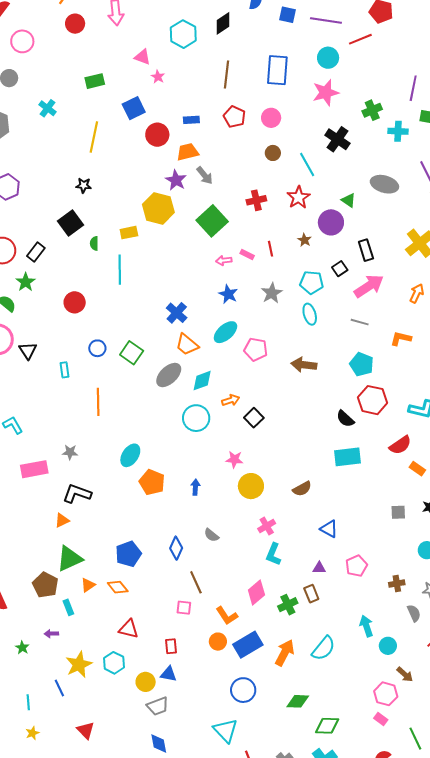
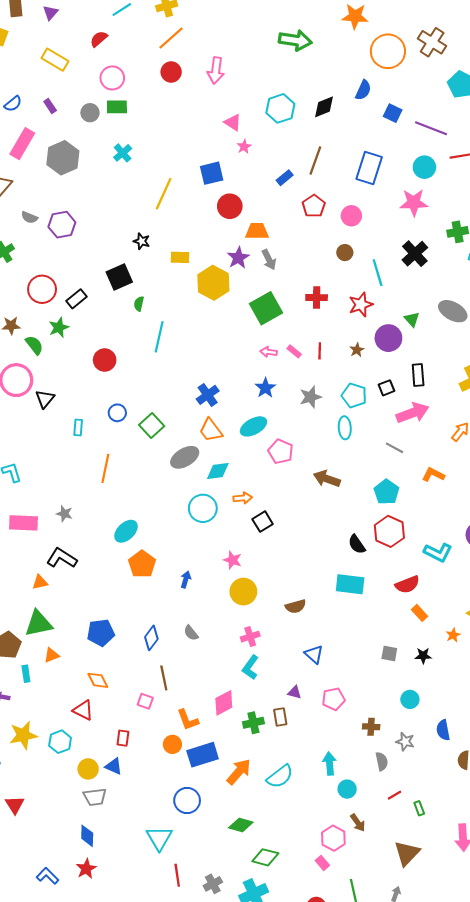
green rectangle: (95, 81) -> (117, 107), moved
blue rectangle: (191, 120) -> (285, 178), moved, turned -49
yellow rectangle: (129, 233) -> (180, 257), moved
orange diamond: (118, 587) -> (98, 680), moved

